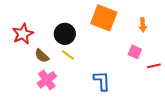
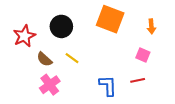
black circle: (65, 34) -> (61, 26), moved
red line: (154, 66) -> (138, 80), moved

